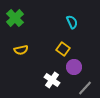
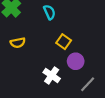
cyan semicircle: (72, 22) -> (49, 12), moved

